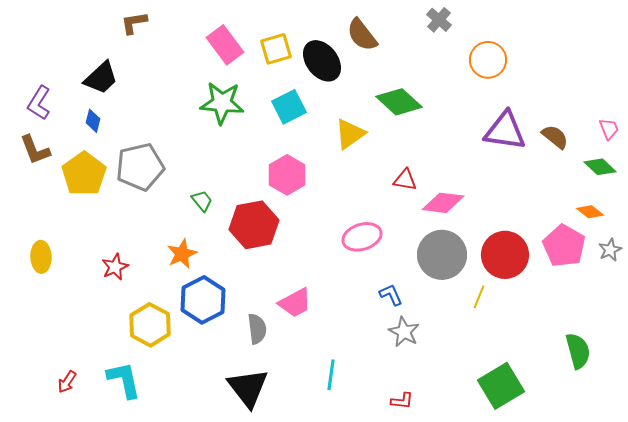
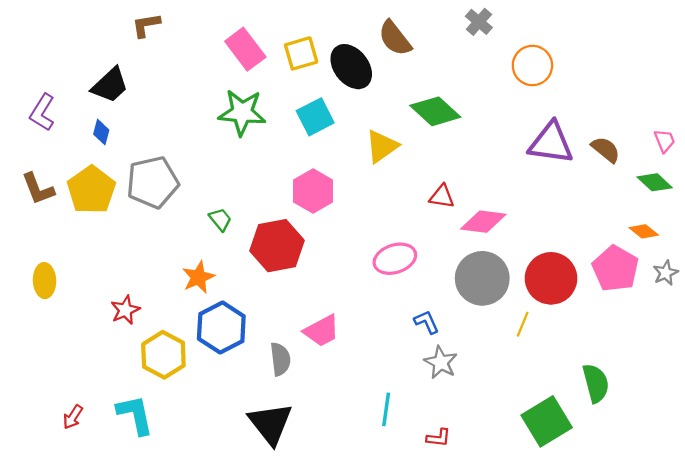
brown L-shape: (35, 150) -> (38, 189), moved
red star: (115, 267) -> (125, 310), moved
green semicircle: (578, 351) -> (596, 383), moved
cyan line: (331, 375) -> (386, 409), moved

